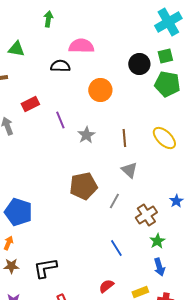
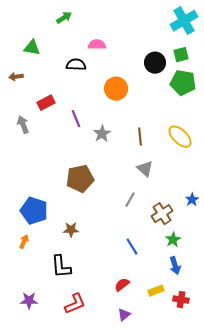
green arrow: (48, 19) -> (64, 18), turned 49
pink semicircle: (81, 46) -> (97, 45), size x0.7
brown pentagon: (83, 186) -> (80, 179), moved
brown star: (11, 266) -> (71, 230), moved
black L-shape: (45, 268) -> (61, 267), turned -85

